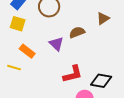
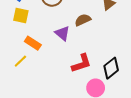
yellow line: (14, 68) -> (20, 61), turned -56
black diamond: (101, 81) -> (111, 68), turned -45

